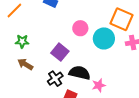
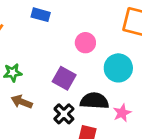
cyan circle: (104, 38) -> (118, 68), moved

